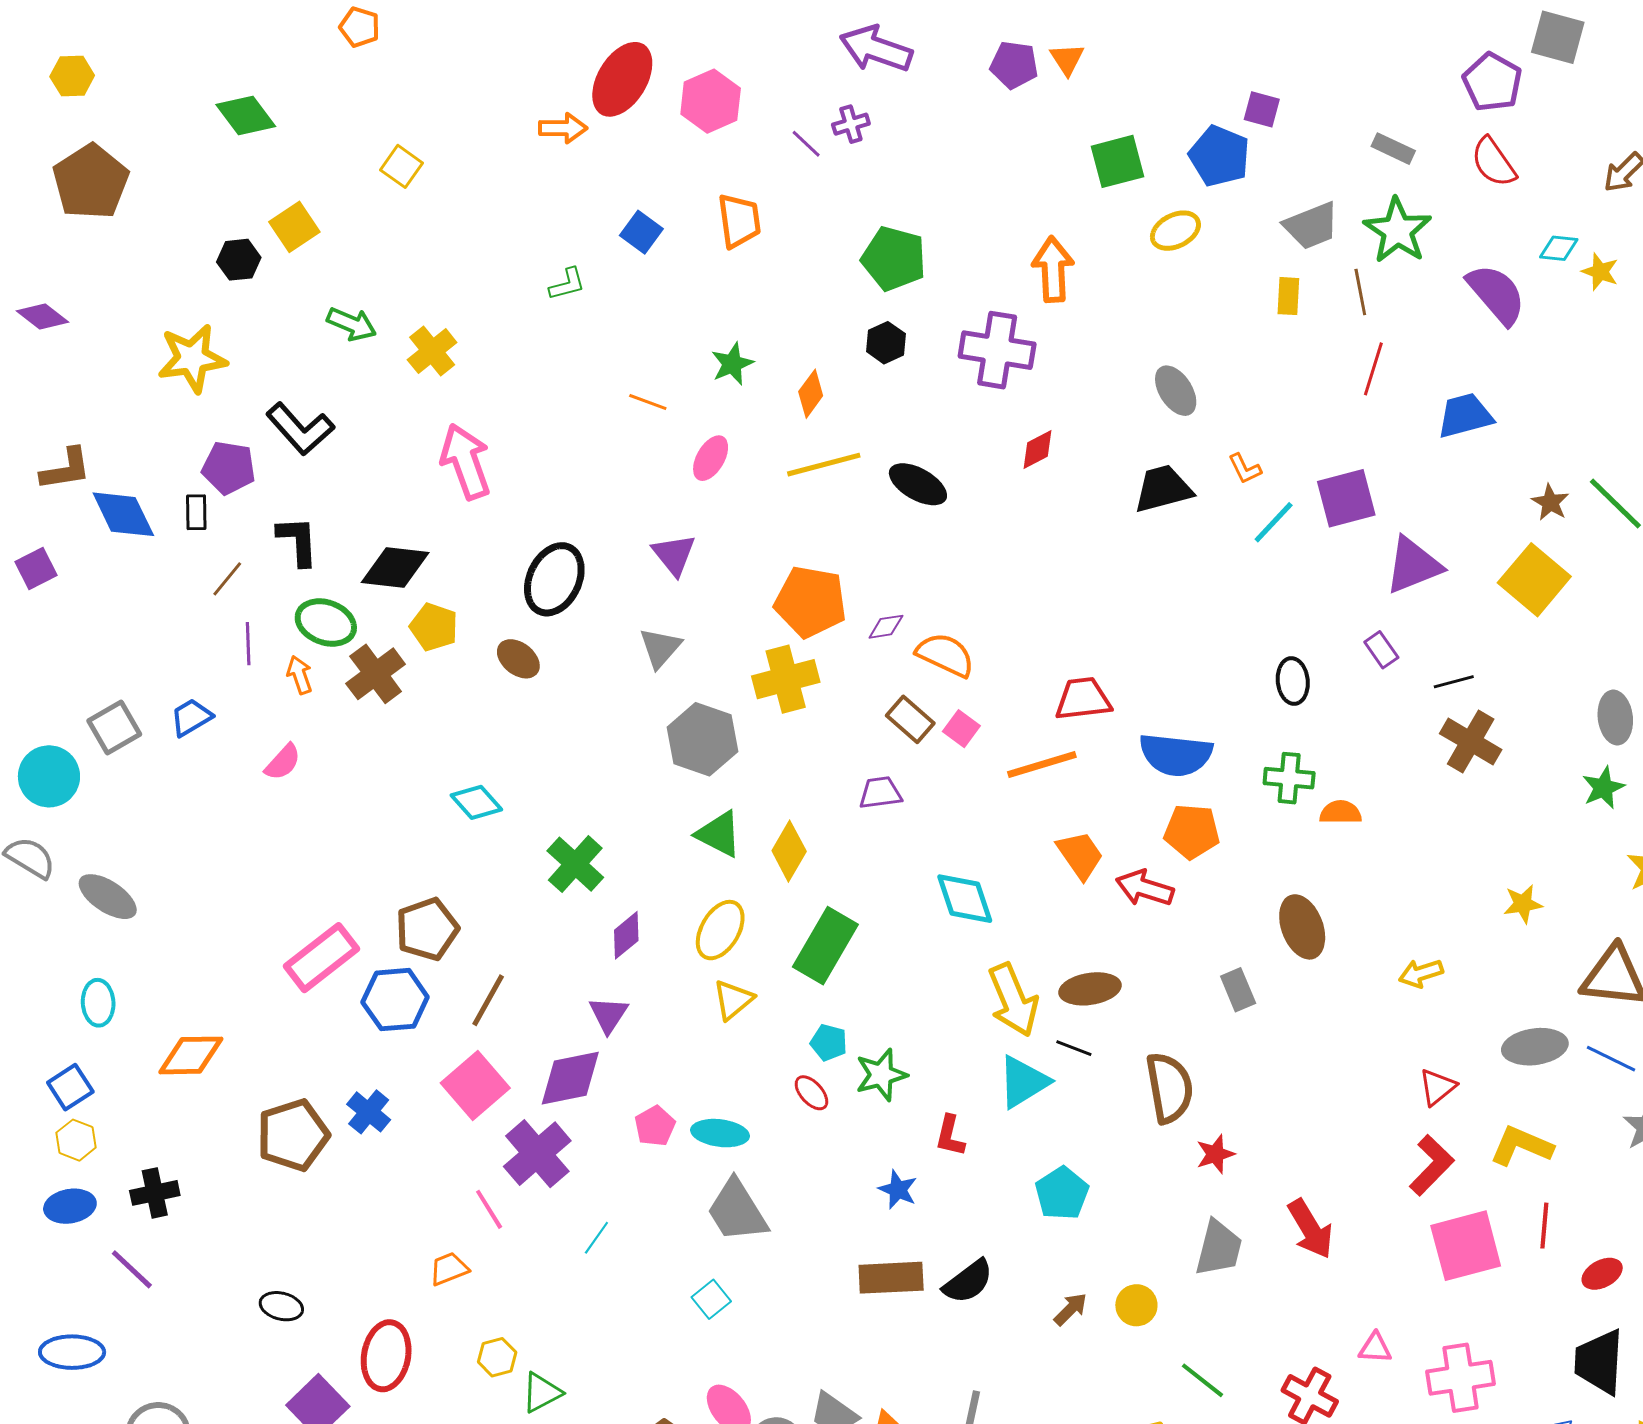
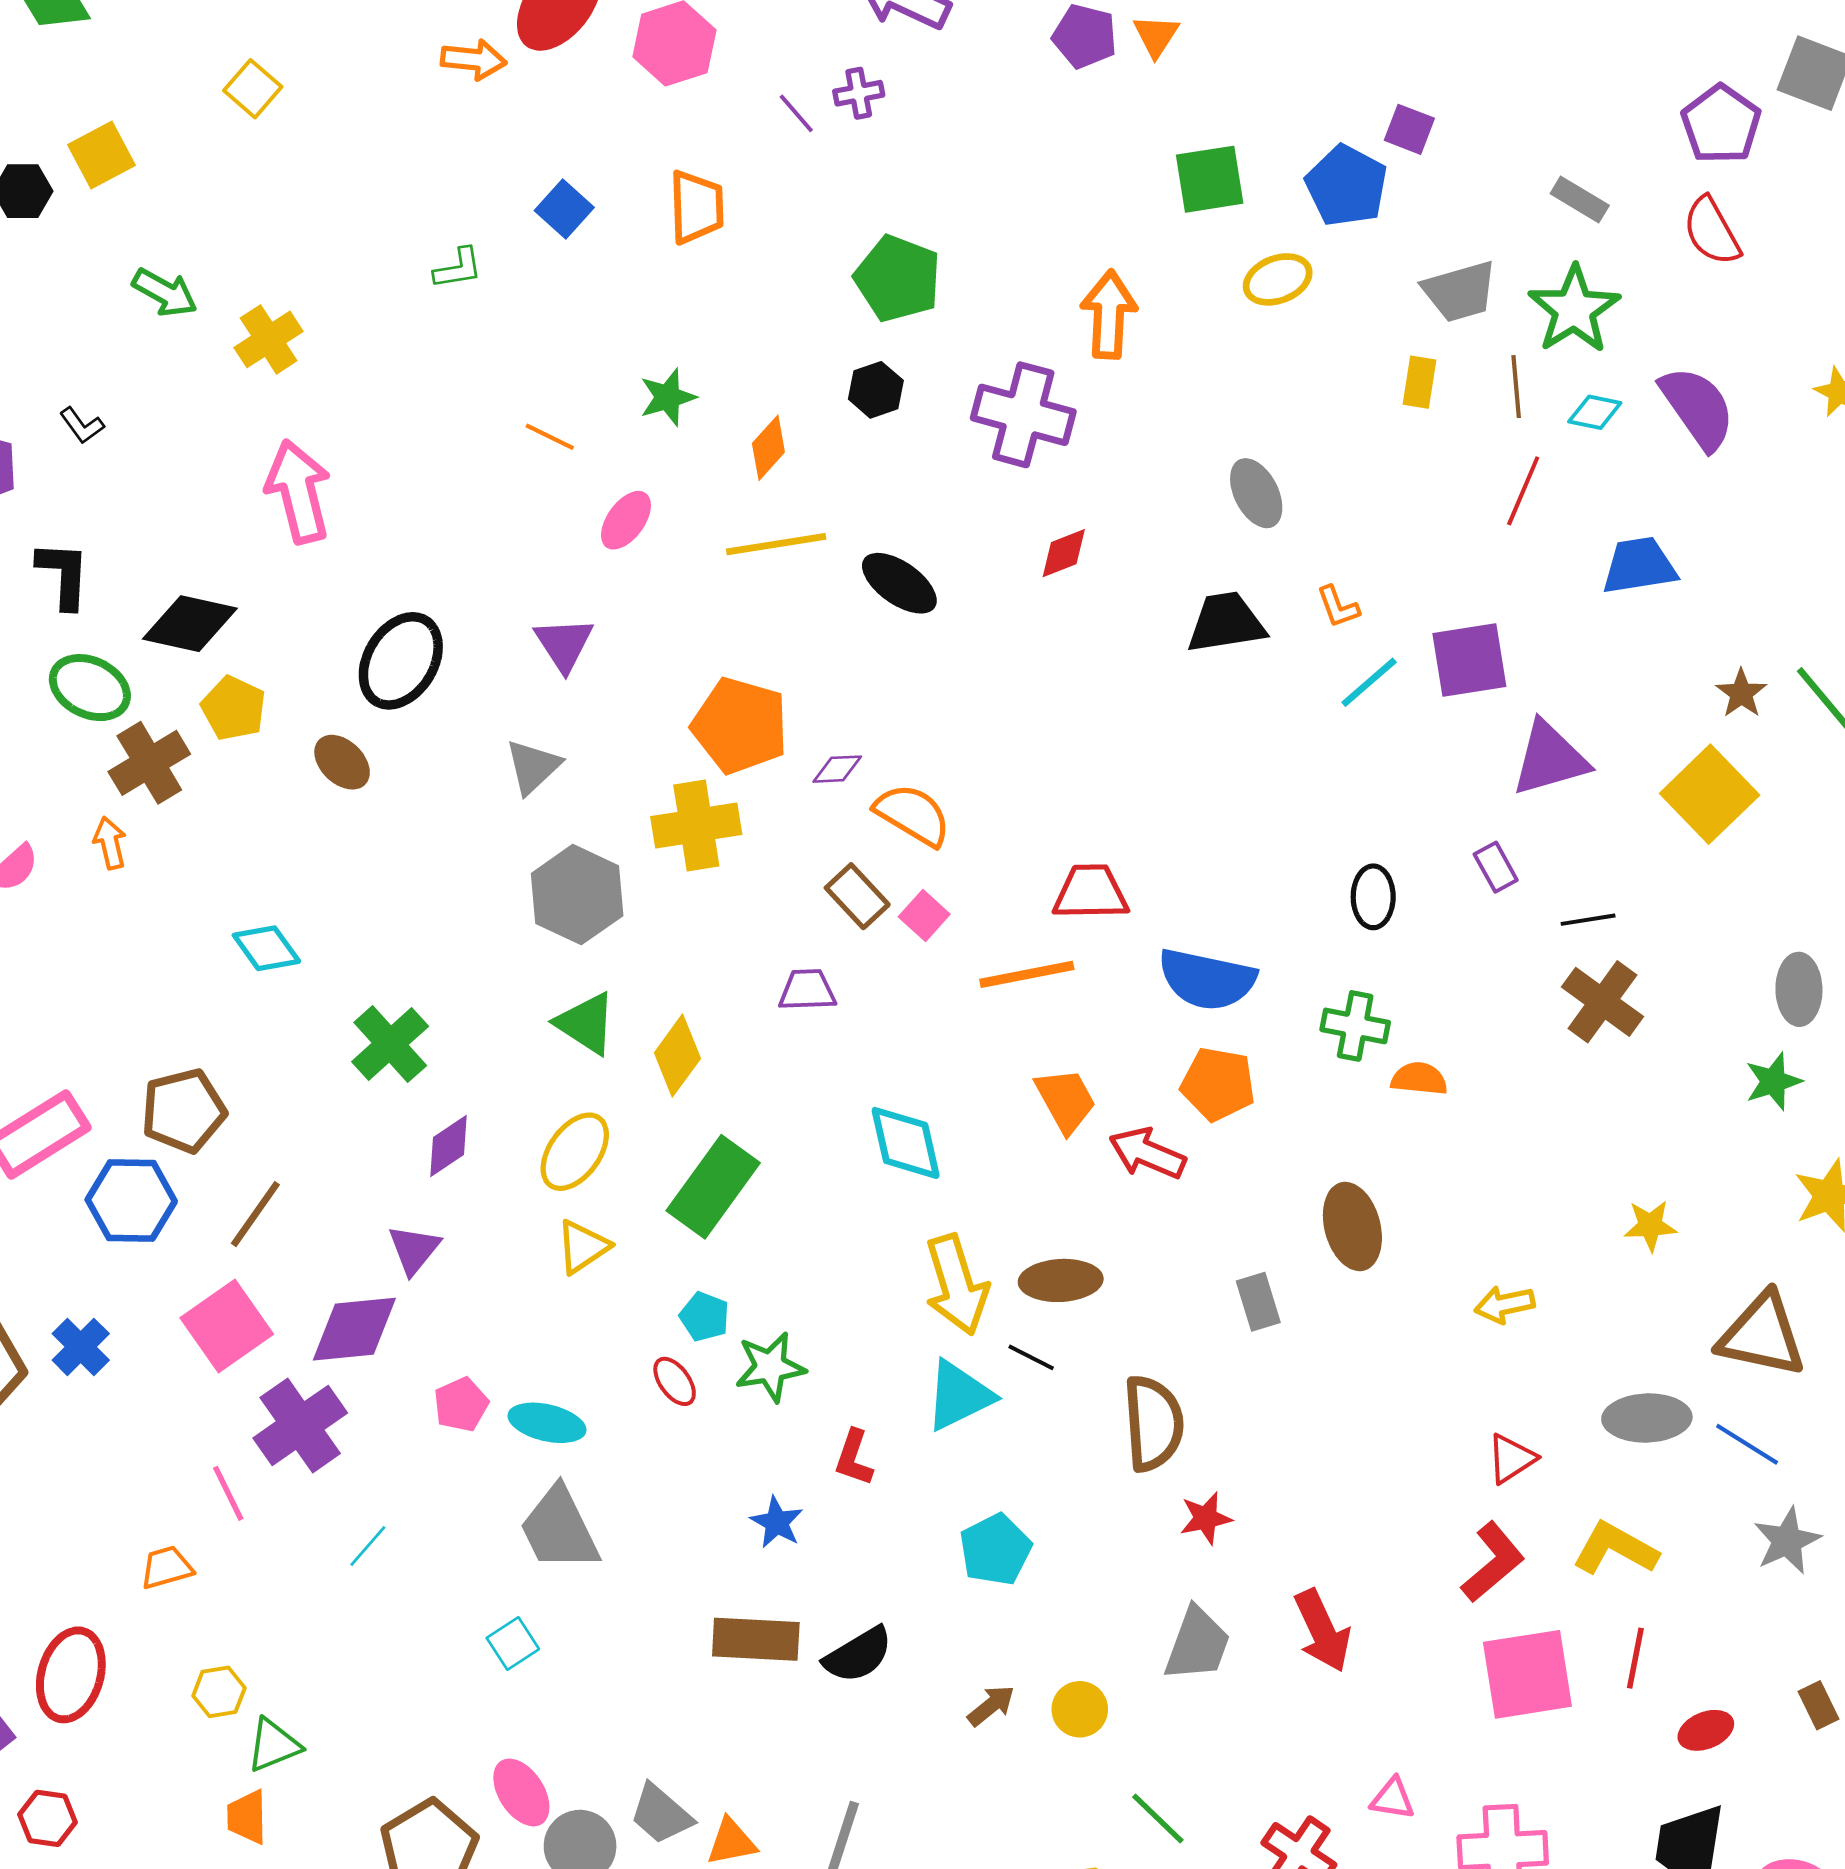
cyan diamond: (1559, 248) -> (1595, 412), moved
black L-shape: (300, 429) -> (82, 425), size x0.5
orange arrow: (300, 675) -> (110, 843), moved

